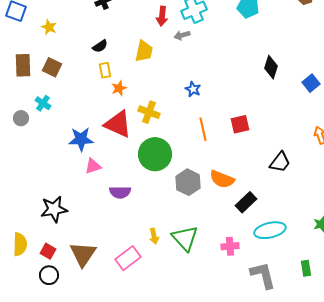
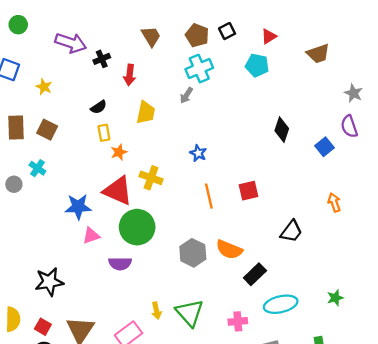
red arrow: (162, 16) -> (130, 75), moved
gray arrow: (182, 35) -> (186, 95), turned -42
green circle: (155, 154) -> (137, 227), moved

